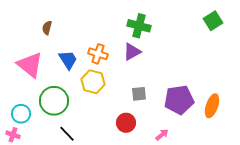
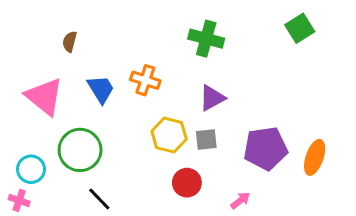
green square: (213, 21) -> (300, 28), moved
purple triangle: (132, 52) -> (212, 98), moved
yellow hexagon: (93, 82) -> (169, 135), moved

